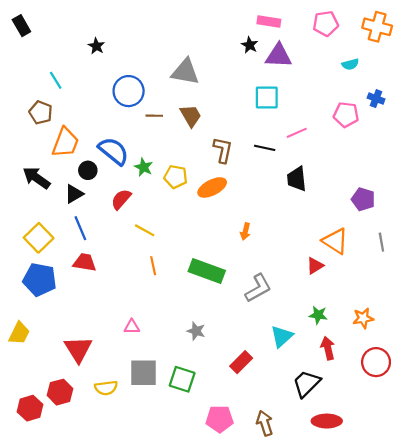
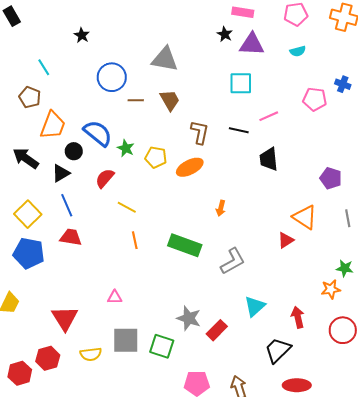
cyan semicircle: (350, 64) -> (298, 51), moved
green star: (318, 315) -> (345, 268), moved
gray star: (196, 331) -> (189, 318), moved, size x1.4

